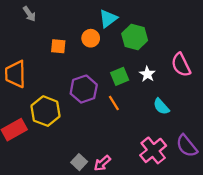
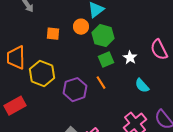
green hexagon: (135, 37) -> (103, 36), moved
purple hexagon: (84, 89) -> (75, 90), moved
yellow hexagon: (46, 111) -> (42, 74), moved

